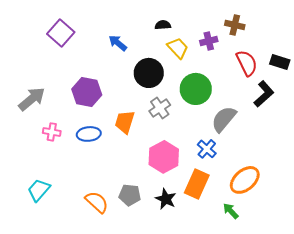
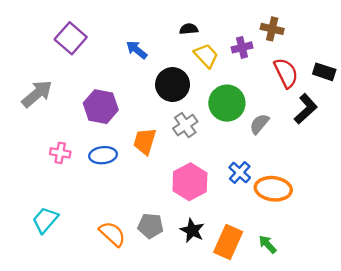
gray arrow: (32, 99) -> (37, 94), moved
gray semicircle: (224, 119) -> (259, 124), moved, size x0.7
orange ellipse: (245, 180) -> (273, 189), moved, turned 48
orange rectangle: (197, 184) -> (228, 242), moved

